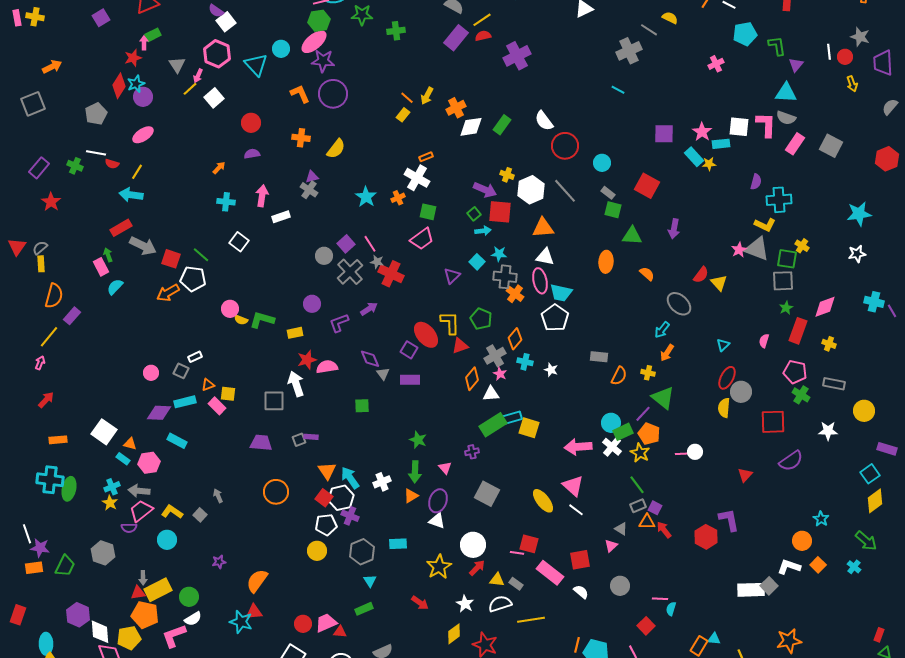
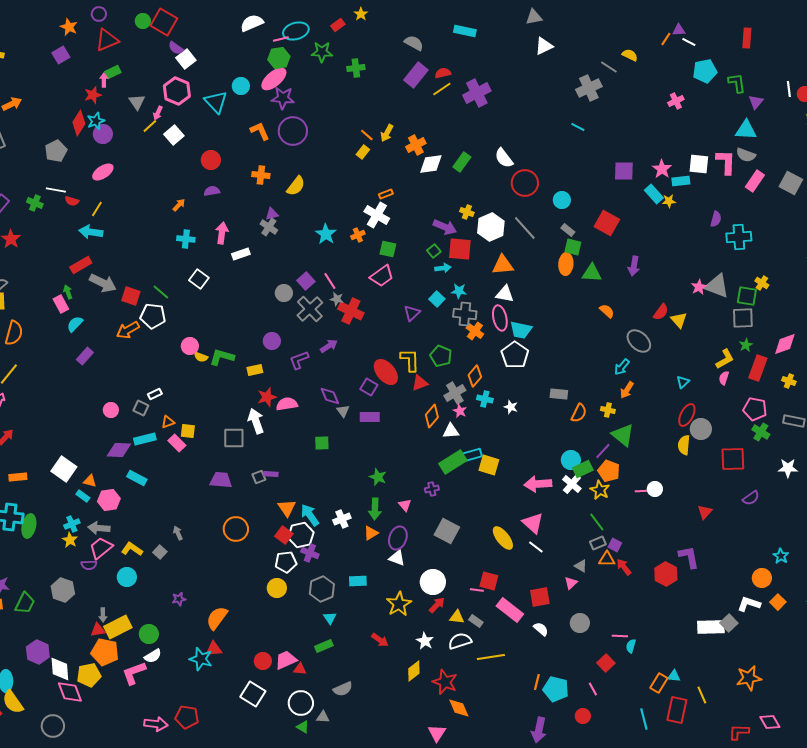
yellow line: (482, 20) -> (442, 89), moved
yellow L-shape: (765, 225) -> (725, 359), moved, turned -55
orange ellipse: (606, 262) -> (566, 264), moved
purple rectangle: (72, 316) -> (85, 356), moved
purple semicircle: (791, 461) -> (751, 498), size x0.7

